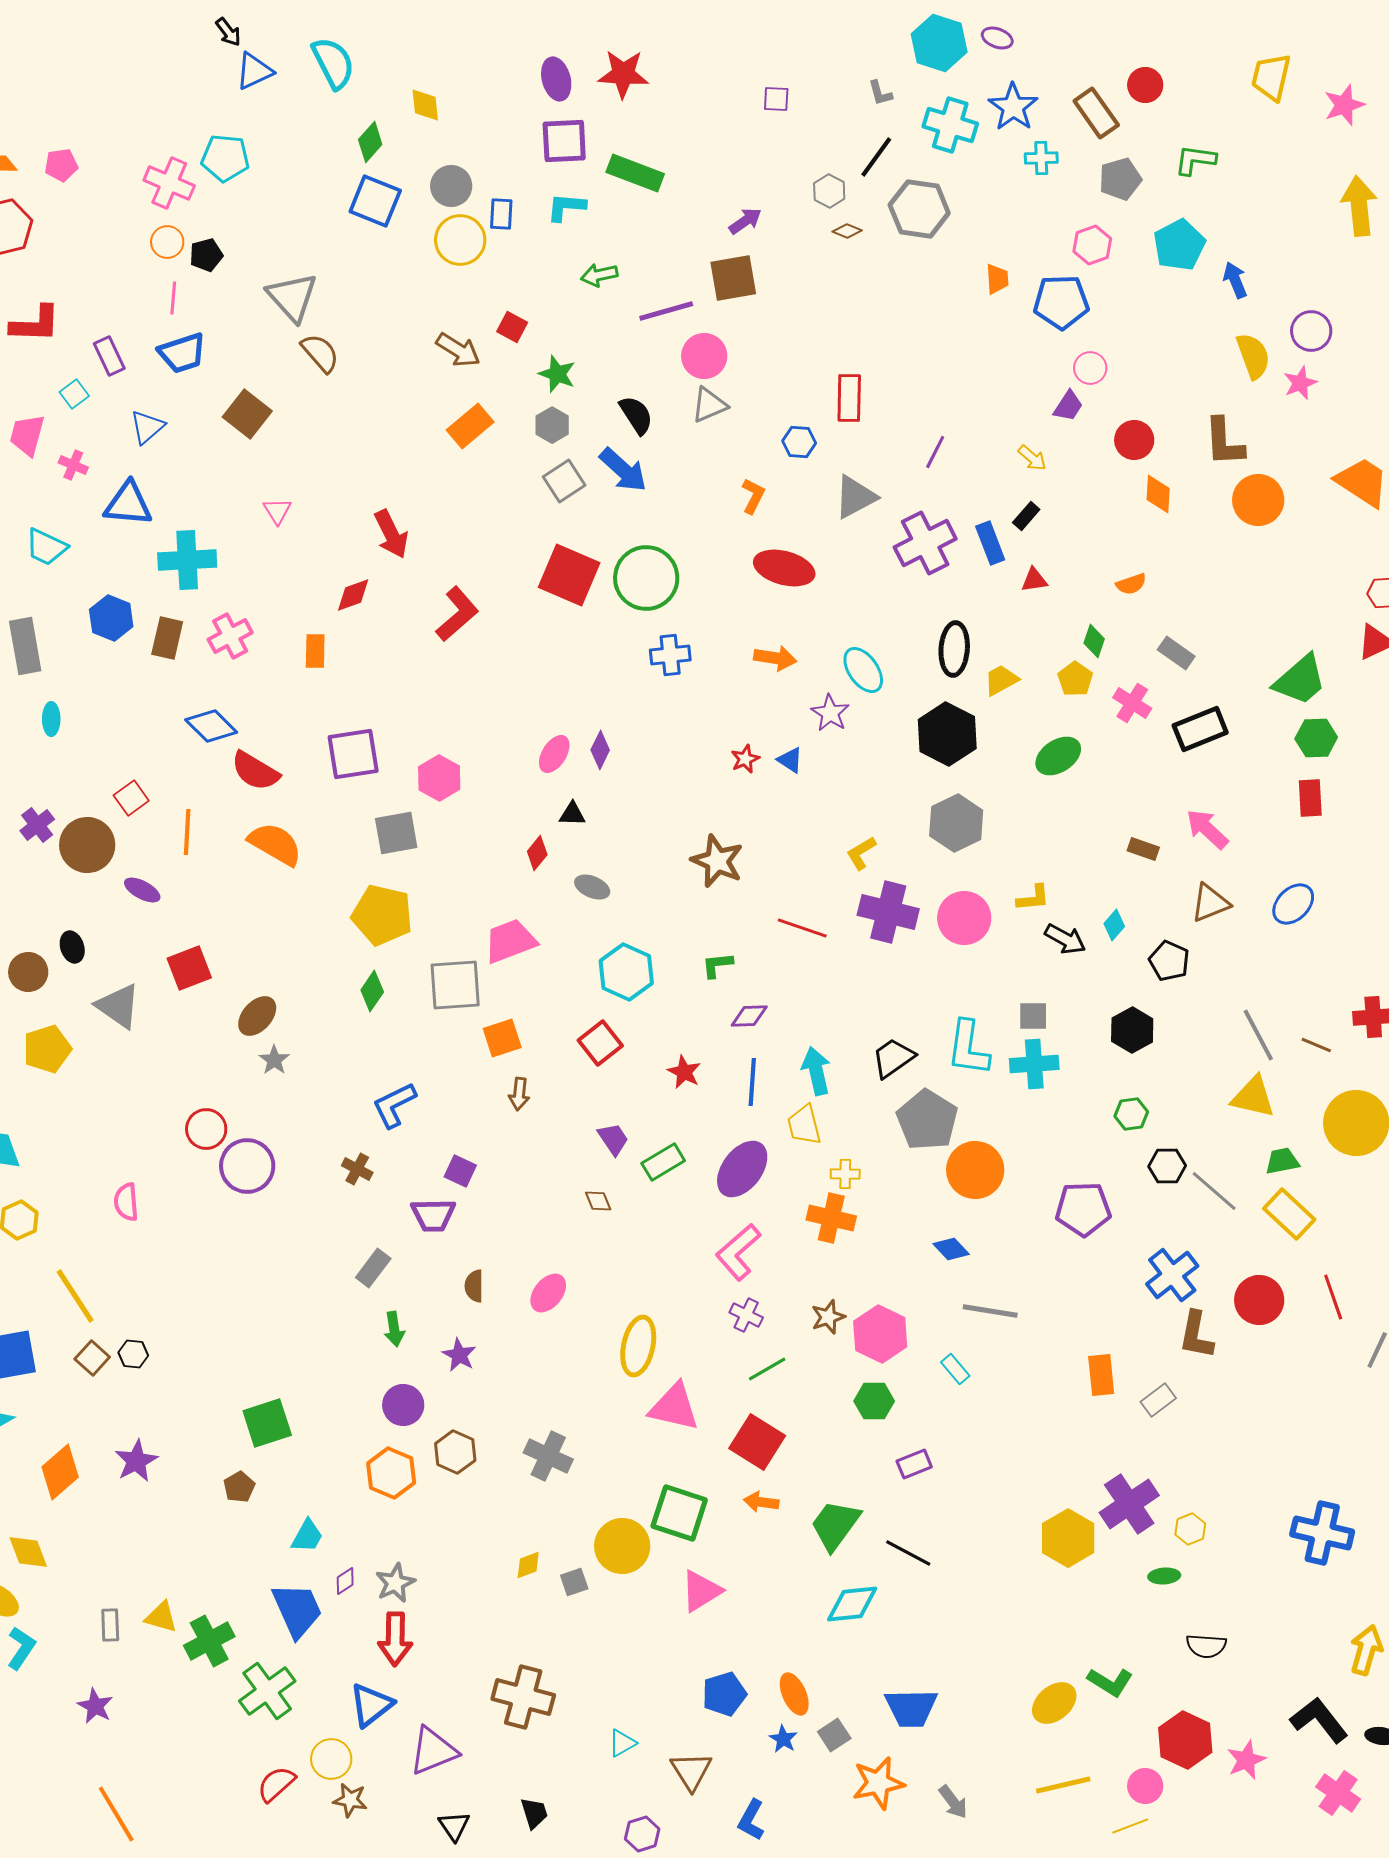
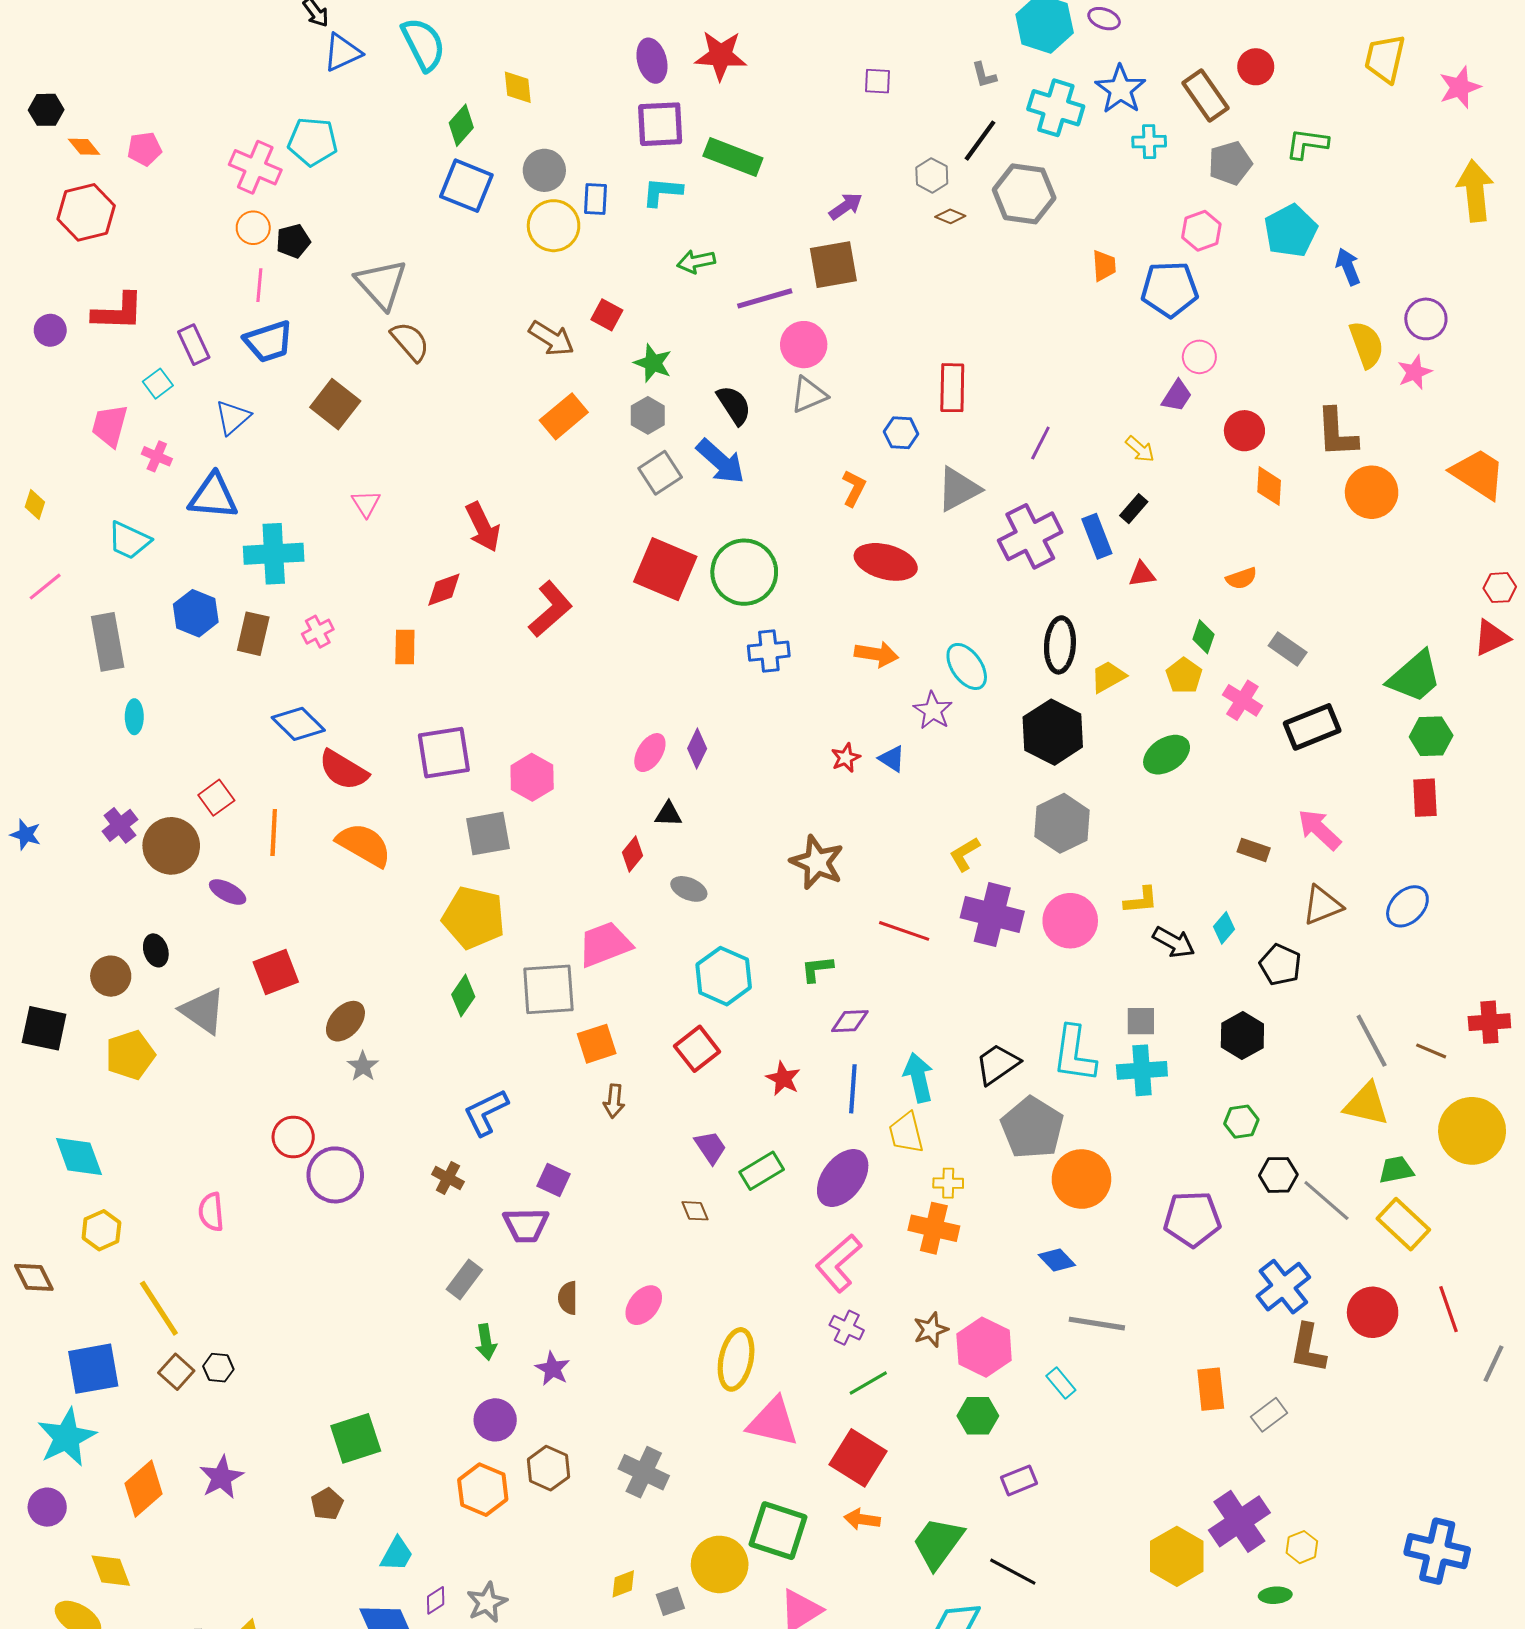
pink cross: (230, 636) -> (318, 632), size x0.7

